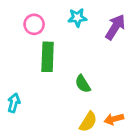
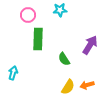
purple arrow: (115, 27) -> (90, 45), moved

